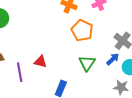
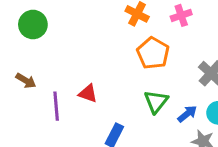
blue arrow: (113, 59) -> (187, 114), moved

